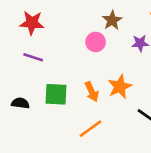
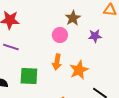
orange arrow: (92, 92) -> (57, 62), moved, turned 35

